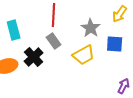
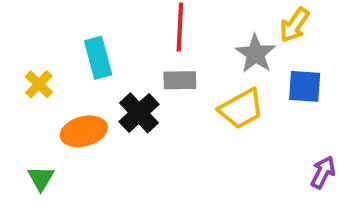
yellow arrow: (120, 14) -> (294, 25), moved
gray rectangle: (54, 41) -> (180, 80), turned -56

